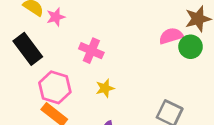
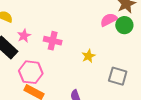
pink star: (56, 17) -> (24, 36), moved
yellow star: (105, 88) -> (88, 56), moved

